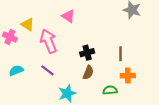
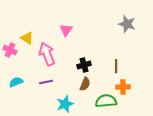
pink triangle: (68, 16) -> (66, 30), turned 32
purple line: (47, 70) -> (46, 82), turned -48
green semicircle: (110, 90) -> (106, 101), size x1.5

